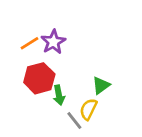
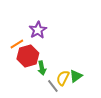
orange line: (29, 43) -> (17, 44), moved
green triangle: (101, 85) -> (76, 76), moved

